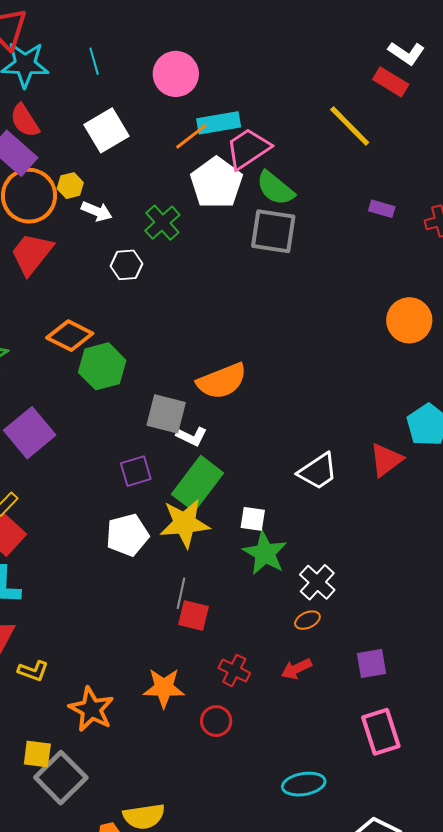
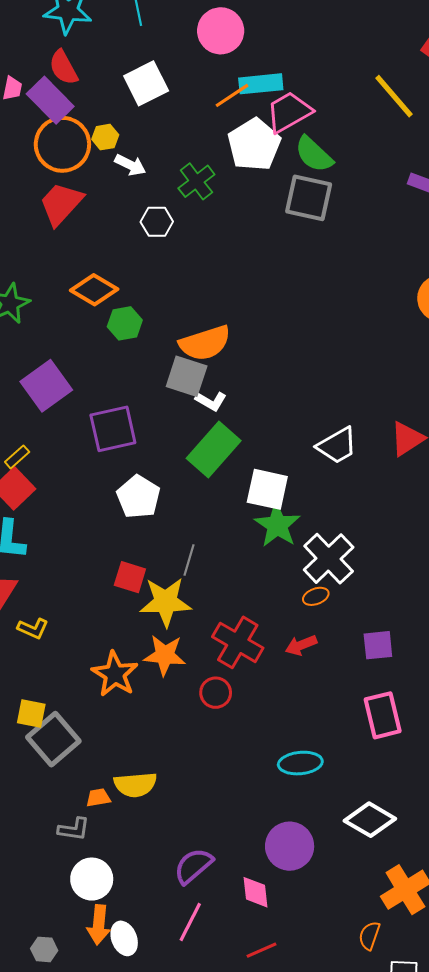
green hexagon: (102, 366) -> (125, 323), size x0.7
orange semicircle: (222, 381) -> (205, 343), moved
purple square: (136, 471) -> (113, 429), moved, size x1.5
white square: (253, 519) -> (267, 489), size x1.6
yellow star: (185, 523) -> (166, 602), moved
white pentagon: (127, 535) -> (138, 497), turned -30
white cross: (317, 582) -> (329, 559), size x1.4
red square: (194, 615) -> (130, 577), moved
red cross: (234, 670) -> (238, 642), size x1.6
orange star: (91, 709) -> (115, 674), moved

